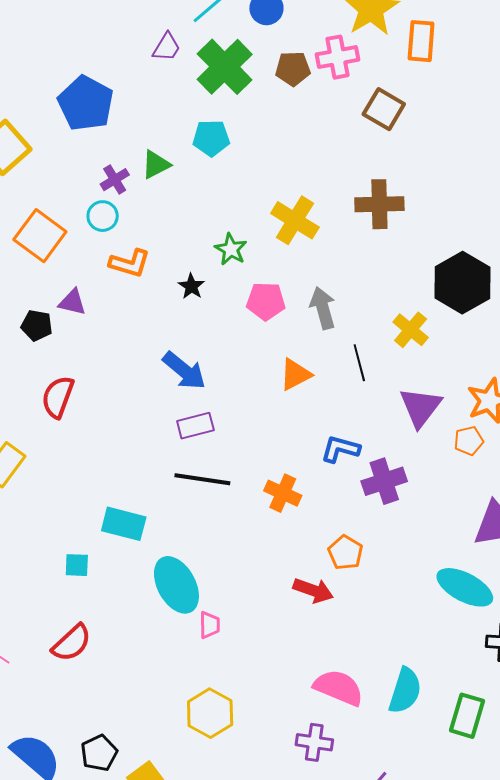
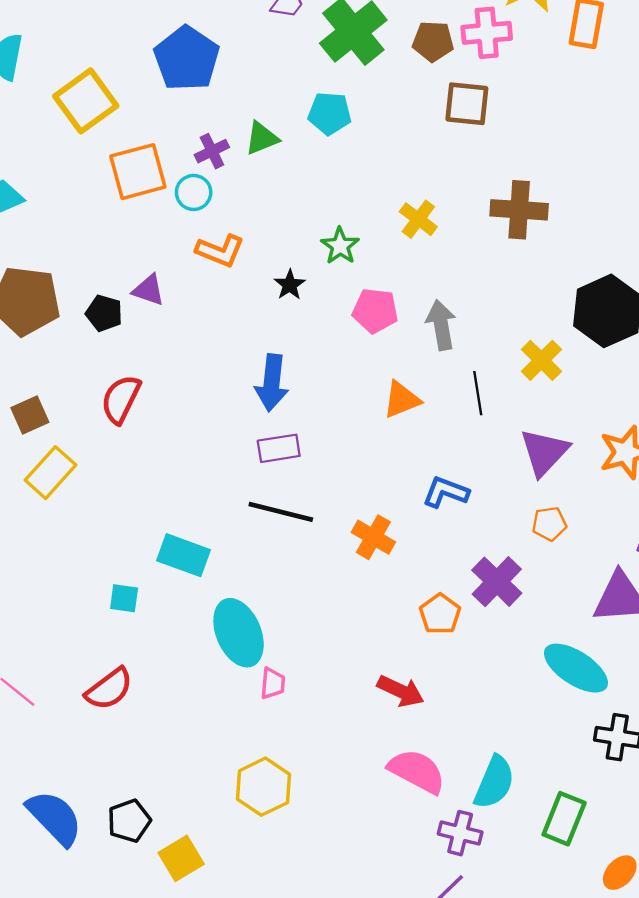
brown square: (384, 109) -> (467, 104), moved, turned -30
yellow cross: (295, 220) -> (418, 219), size x0.7
orange square: (40, 236) -> (138, 172), moved, turned 33
blue arrow: (184, 371) -> (272, 383), turned 51
orange pentagon: (469, 441) -> (549, 524), moved
purple cross: (384, 481) -> (497, 582), moved, turned -33
red arrow: (313, 590) -> (401, 691), moved
purple cross: (314, 742) -> (460, 833), moved

